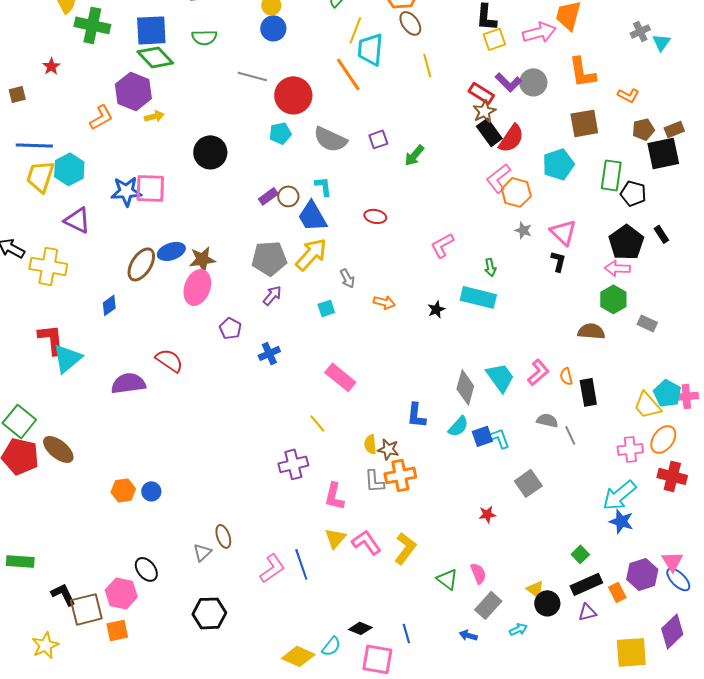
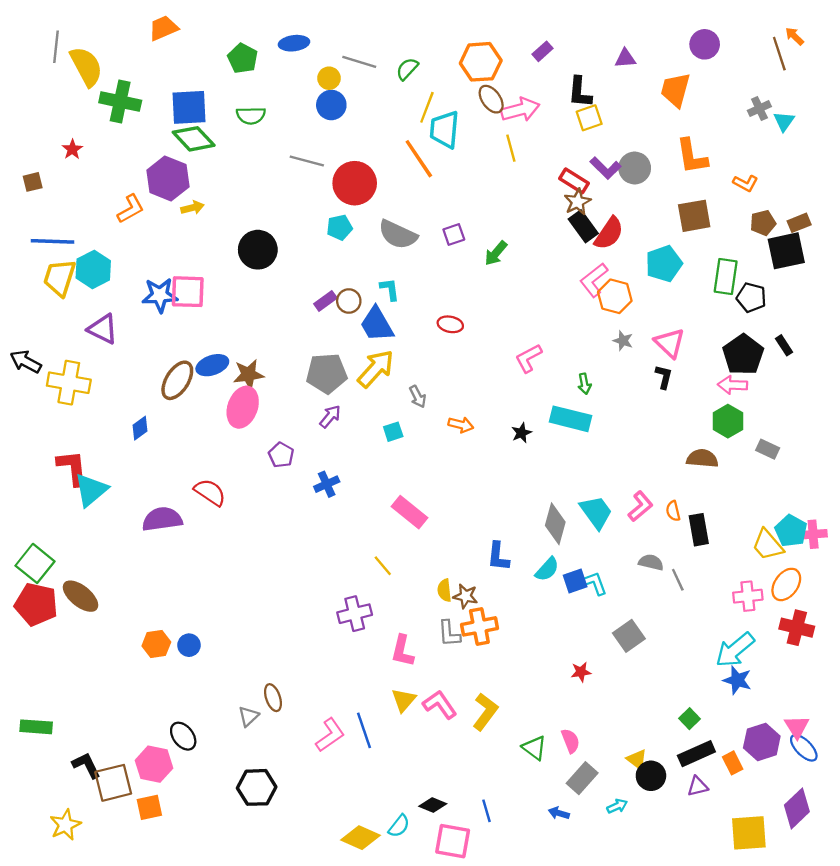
pink arrow: (539, 32) -> (520, 110), moved

